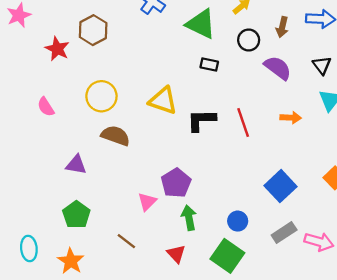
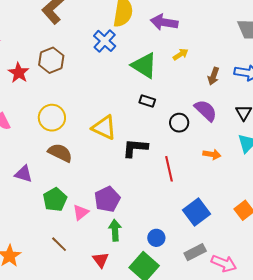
black circle: (249, 40) -> (179, 123), moved
red line: (243, 122) -> (169, 169), moved
green pentagon: (76, 215) -> (55, 199), moved

